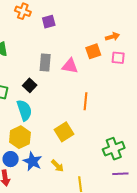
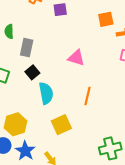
orange square: (93, 51) -> (106, 19), moved
gray rectangle: (45, 63) -> (27, 48), moved
cyan semicircle: (24, 110) -> (46, 93), moved

